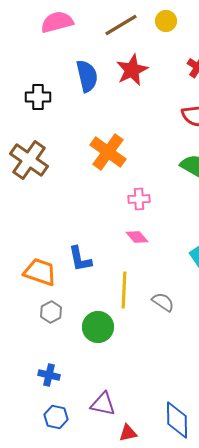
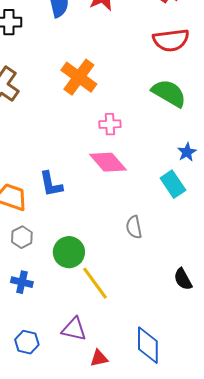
pink diamond: (137, 237) -> (108, 162), size x1.6
yellow line: (124, 290) -> (95, 283), moved, turned -39
gray semicircle: (163, 302) -> (134, 227), turned -135
blue cross: (49, 375) -> (22, 282), moved

